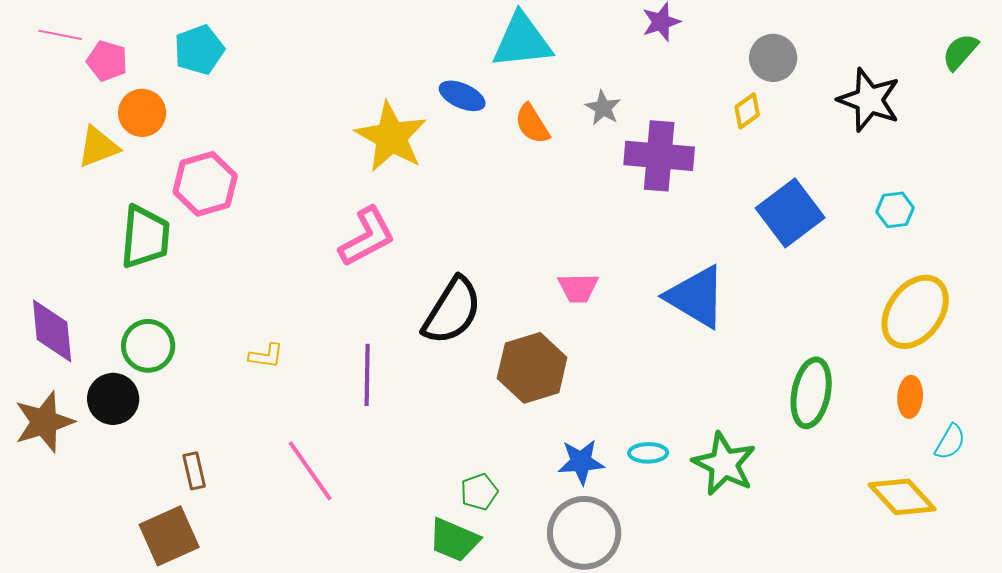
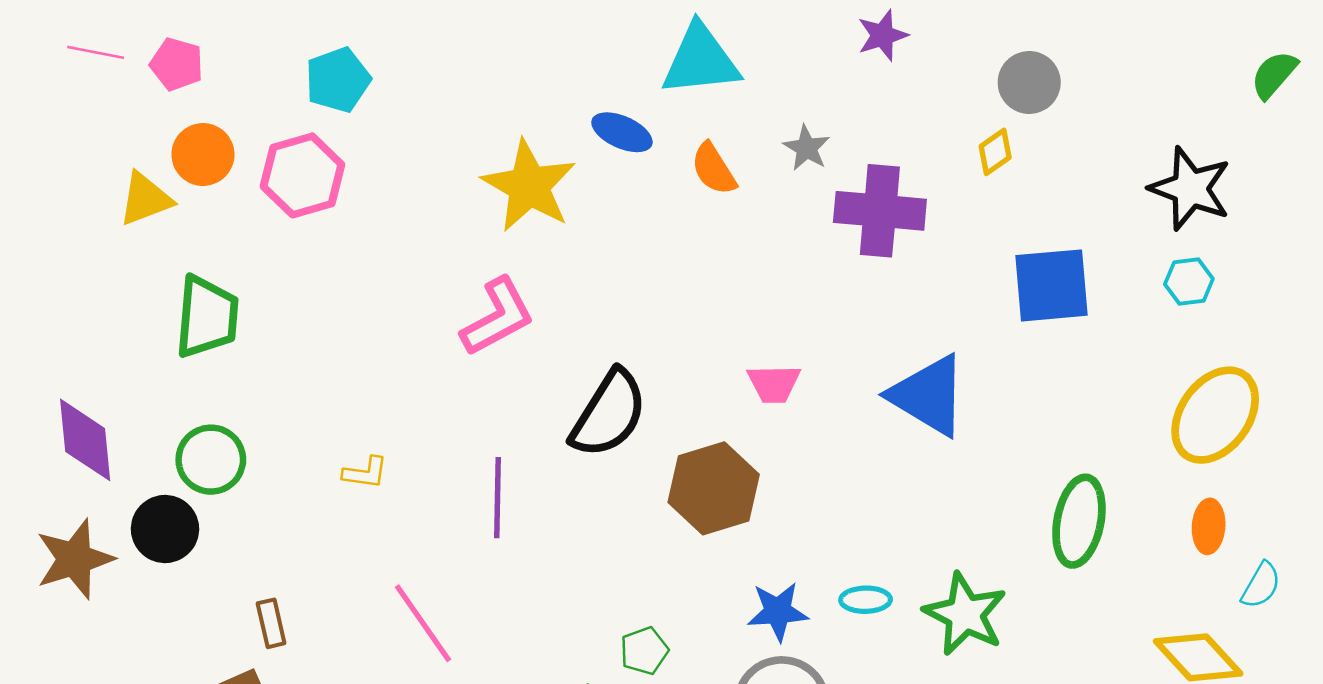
cyan pentagon: (199, 50) -> (338, 80), moved
pink pentagon: (107, 61) -> (177, 64), moved
black star: (869, 100) -> (1190, 189), moved
pink hexagon: (205, 184) -> (302, 175), moved
blue square: (790, 213) -> (1051, 285), turned 32

